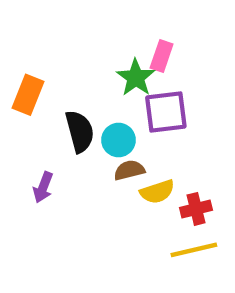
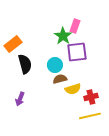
orange rectangle: (28, 95) -> (13, 44), turned 30
black semicircle: (80, 131) -> (25, 64), moved
purple arrow: (43, 187) -> (20, 99), moved

